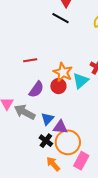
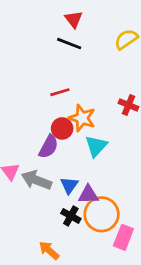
red line: (30, 60) -> (60, 92), moved
cyan triangle: (81, 81) -> (96, 146), moved
red circle: (58, 86) -> (62, 128), moved
orange arrow: (53, 164) -> (49, 250), moved

